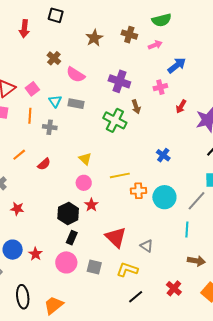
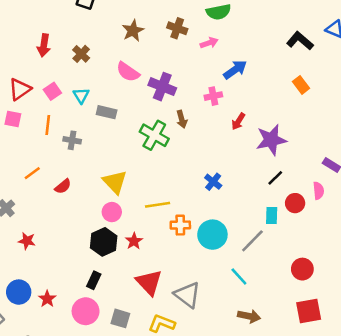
red arrow: (24, 29) -> (44, 45), moved
pink semicircle: (76, 75) -> (128, 72), moved
cyan triangle: (55, 101) -> (81, 95), moved
yellow triangle: (85, 159) -> (115, 182), size x1.5
red star: (91, 205) -> (134, 241), moved
black hexagon: (68, 214) -> (104, 242), moved
cyan line: (187, 230) -> (239, 277), turned -49
gray triangle: (147, 246) -> (187, 295), size x1.6

